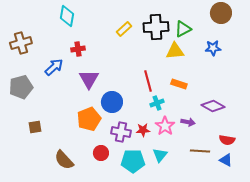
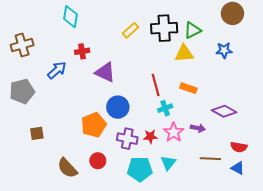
purple triangle: (89, 79) -> (105, 72), moved, turned -35
red circle: (101, 153) -> (98, 161), moved

